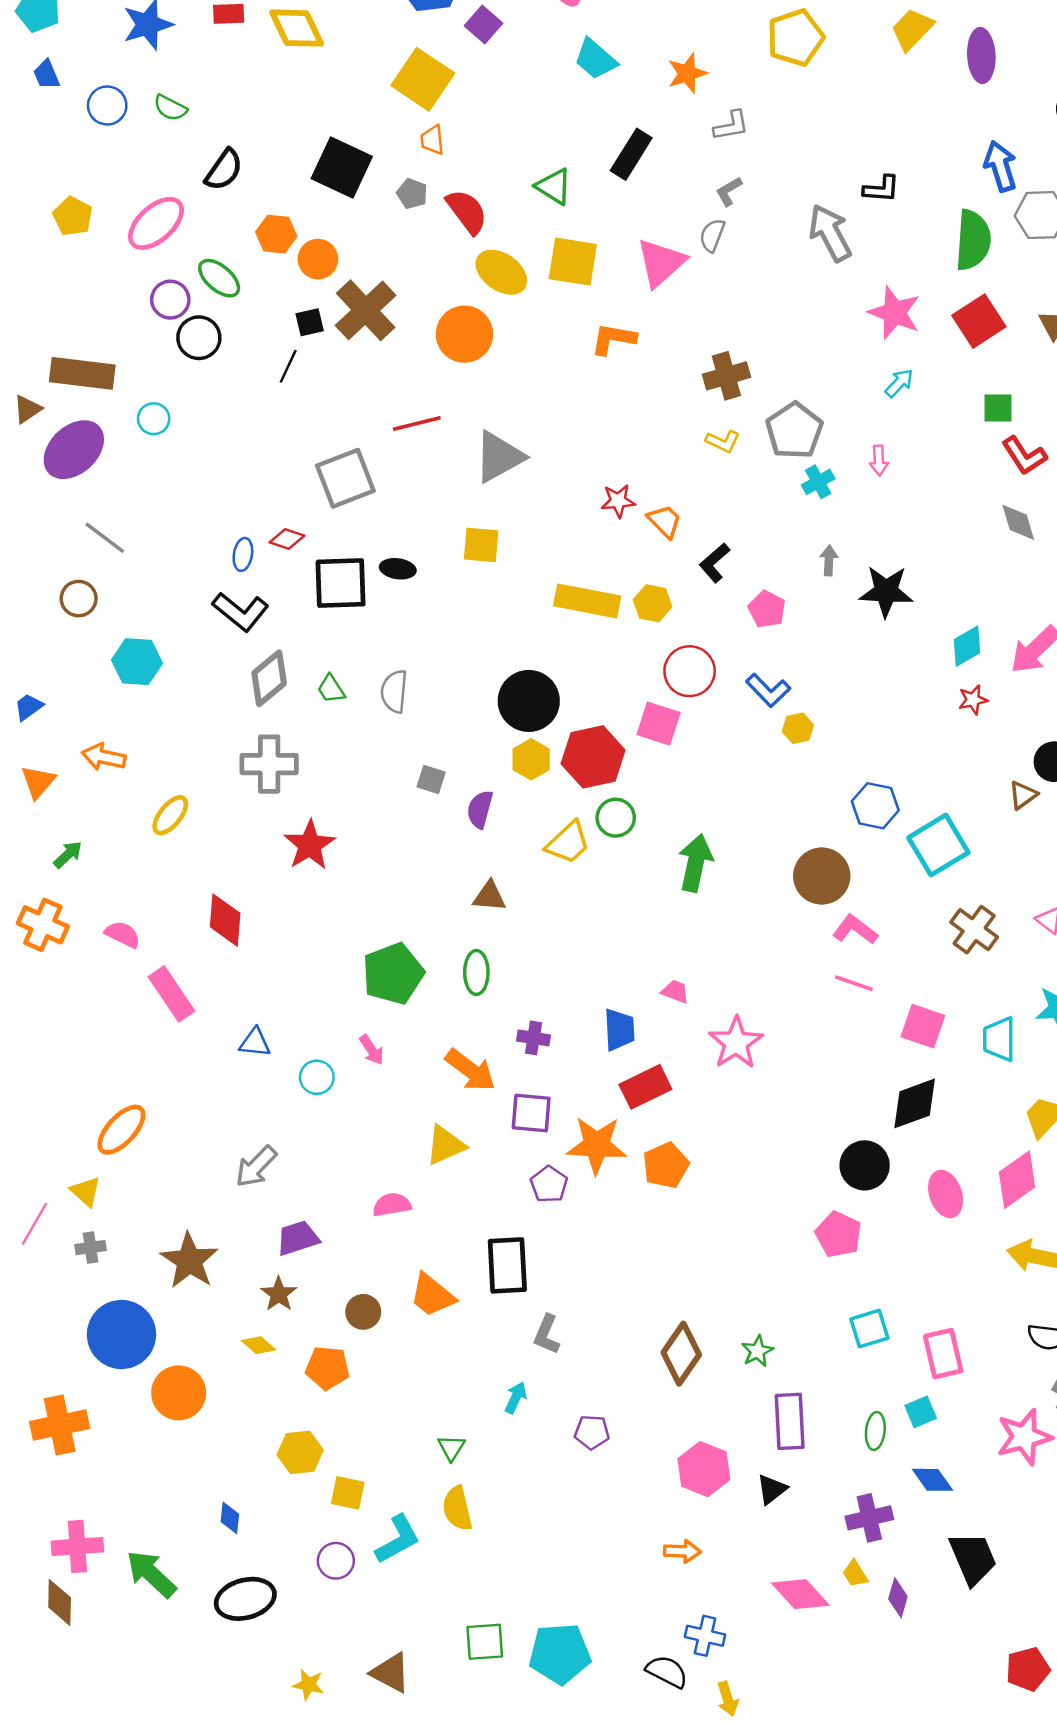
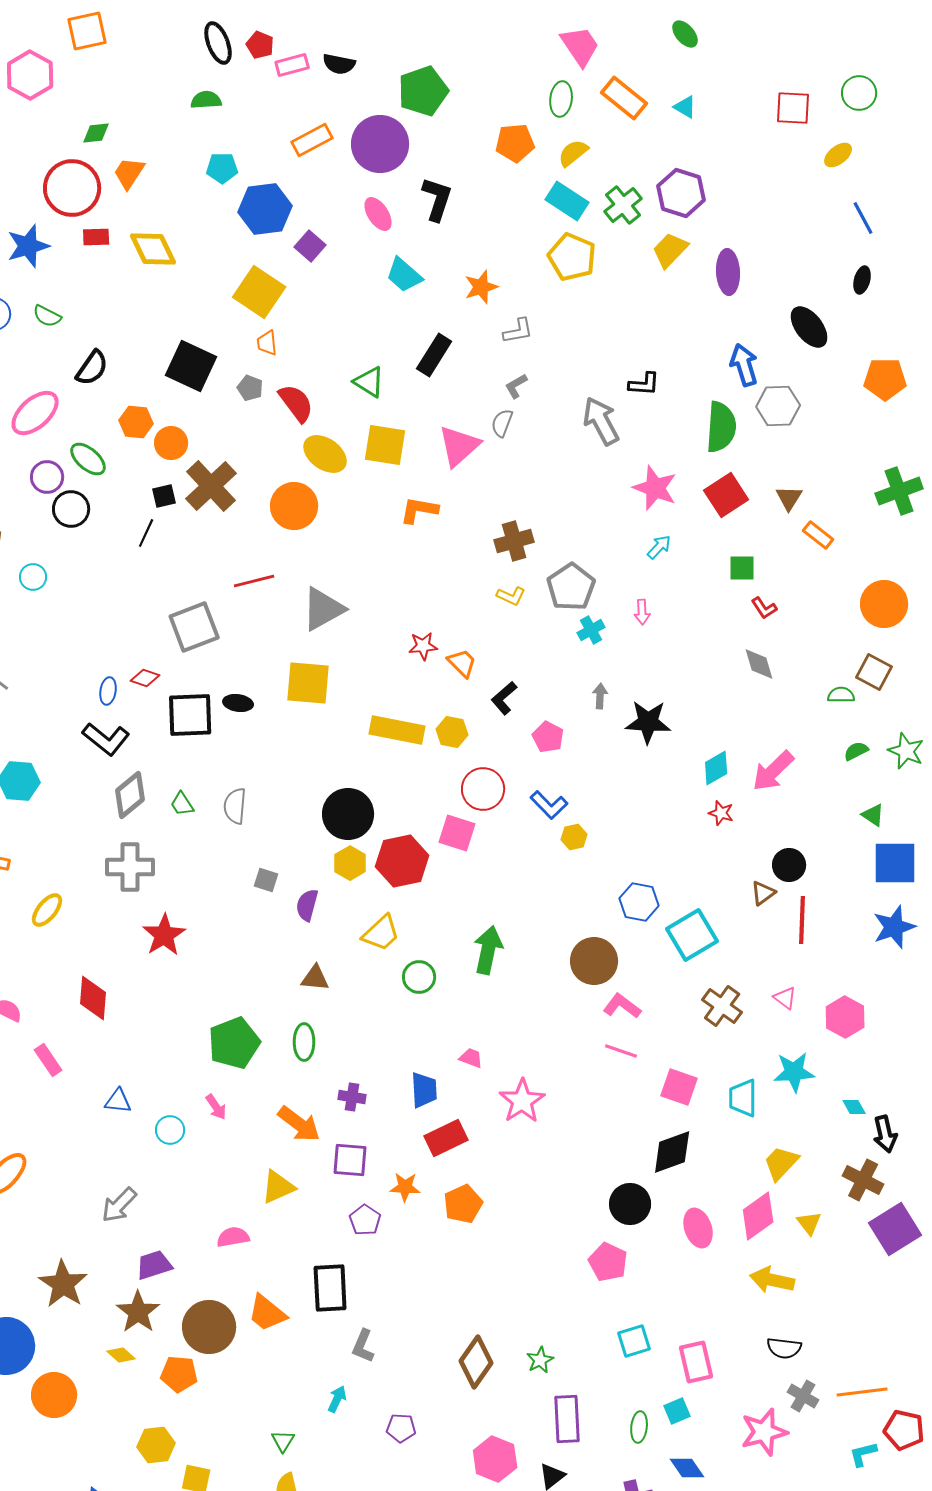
yellow pentagon: (796, 38) -> (572, 257), turned -30
red L-shape: (1024, 456) -> (764, 608), size x0.7
yellow square: (481, 545) -> (308, 683), size x1.4
red star: (973, 700) -> (721, 813), turned 30
green circle: (616, 818) -> (419, 977), moved
pink rectangle: (171, 994) -> (48, 1060), size x0.7
orange star: (597, 1145) -> (405, 1187), size x0.6
brown star: (279, 1294) -> (138, 1312), size x1.4
brown circle: (363, 1312) -> (209, 1327), size x1.8

